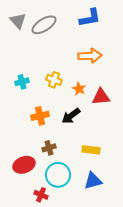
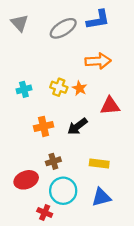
gray ellipse: (44, 25) -> (63, 28), moved
orange star: (79, 89) -> (80, 88), moved

